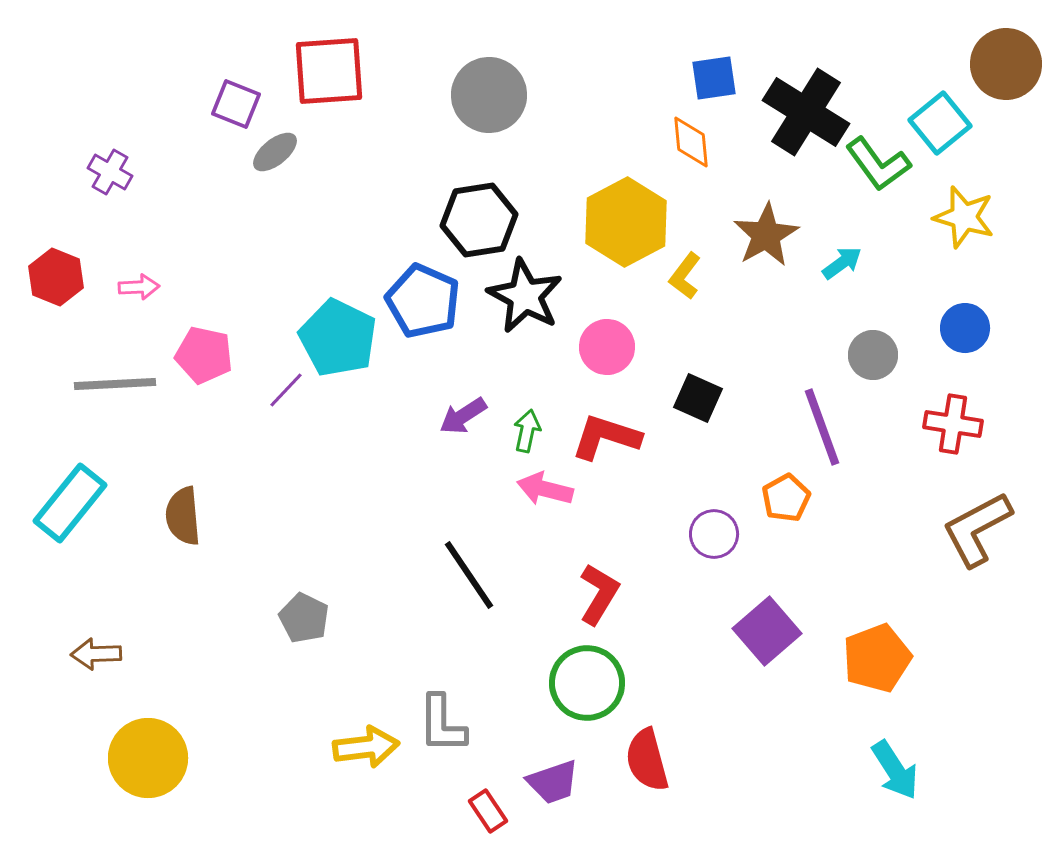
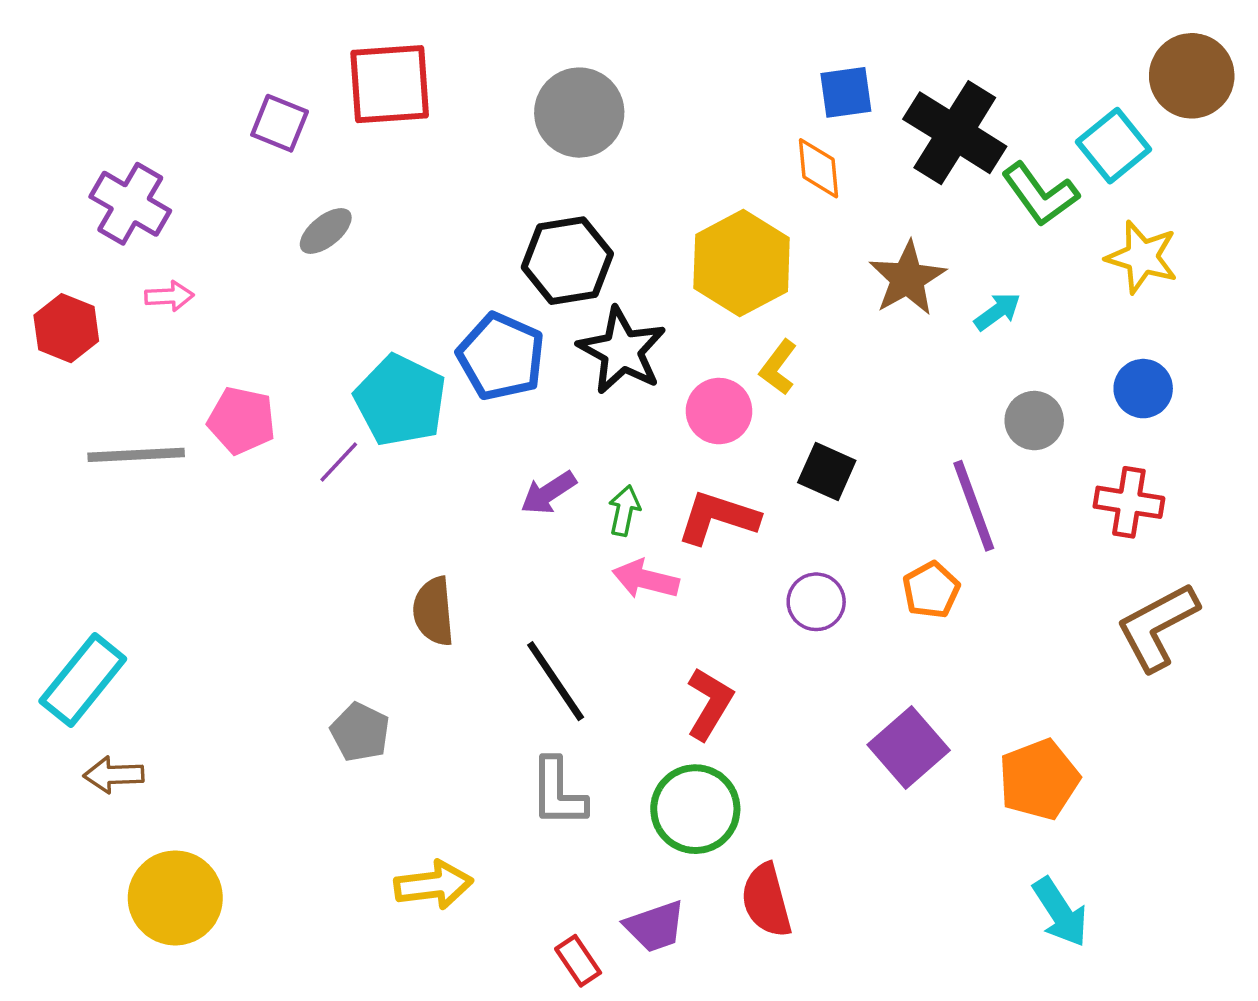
gray ellipse: (275, 152) -> (326, 231), moved
purple cross: (110, 172) -> (130, 204), size x1.5
yellow L-shape: (685, 276) -> (778, 367), moved
pink arrow: (139, 287) -> (169, 296), moved
cyan rectangle: (70, 503) -> (83, 680), moved
brown semicircle: (183, 516) -> (434, 611), moved
purple circle: (714, 534) -> (816, 602), moved
gray L-shape: (442, 724) -> (558, 793), moved

